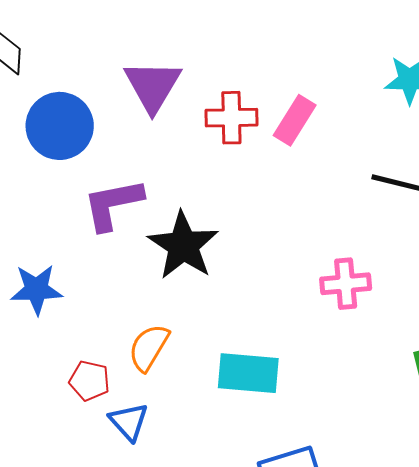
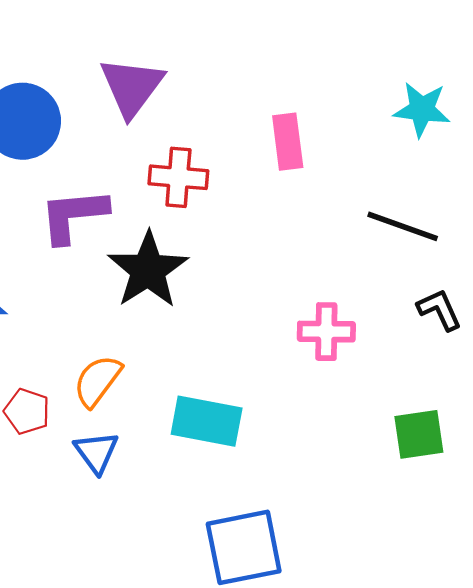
red cross: (231, 118) -> (178, 177), moved
pink rectangle: (295, 120) -> (288, 142), turned -45
blue triangle: (129, 422) -> (96, 452), moved

